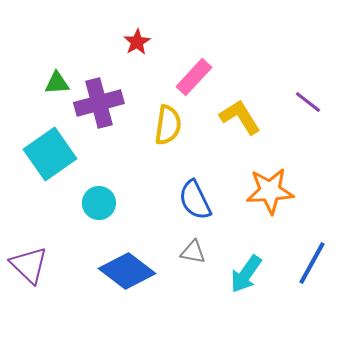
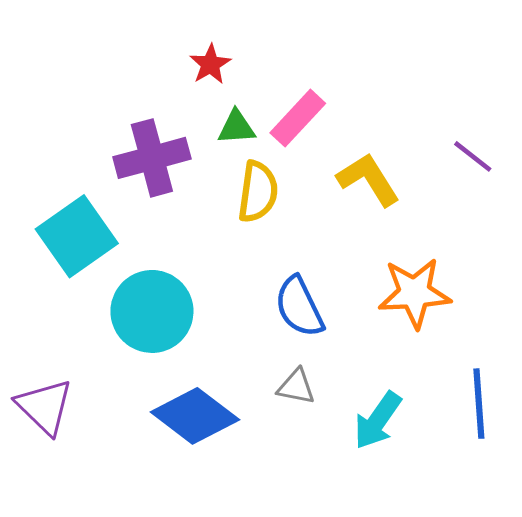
green triangle: (57, 83) -> (236, 127), moved
cyan circle: (99, 203) -> (152, 311), size x1.6
blue line: (312, 263) -> (479, 404), turned -33

